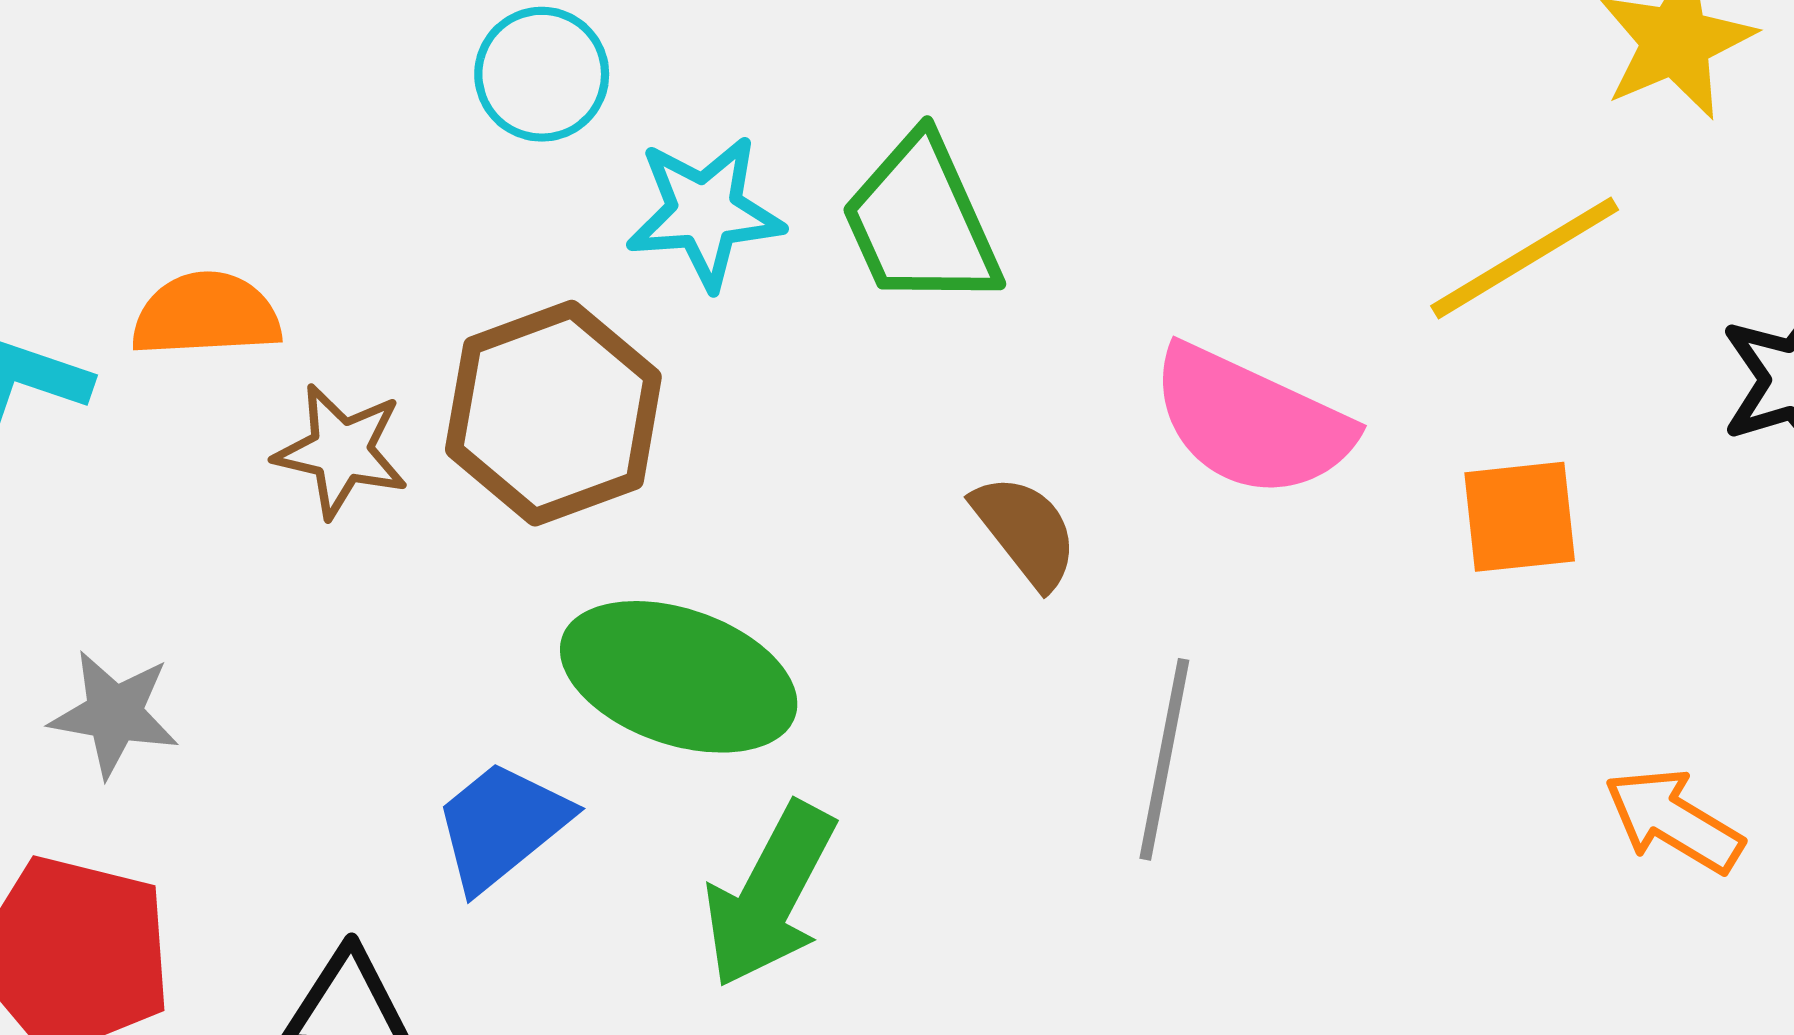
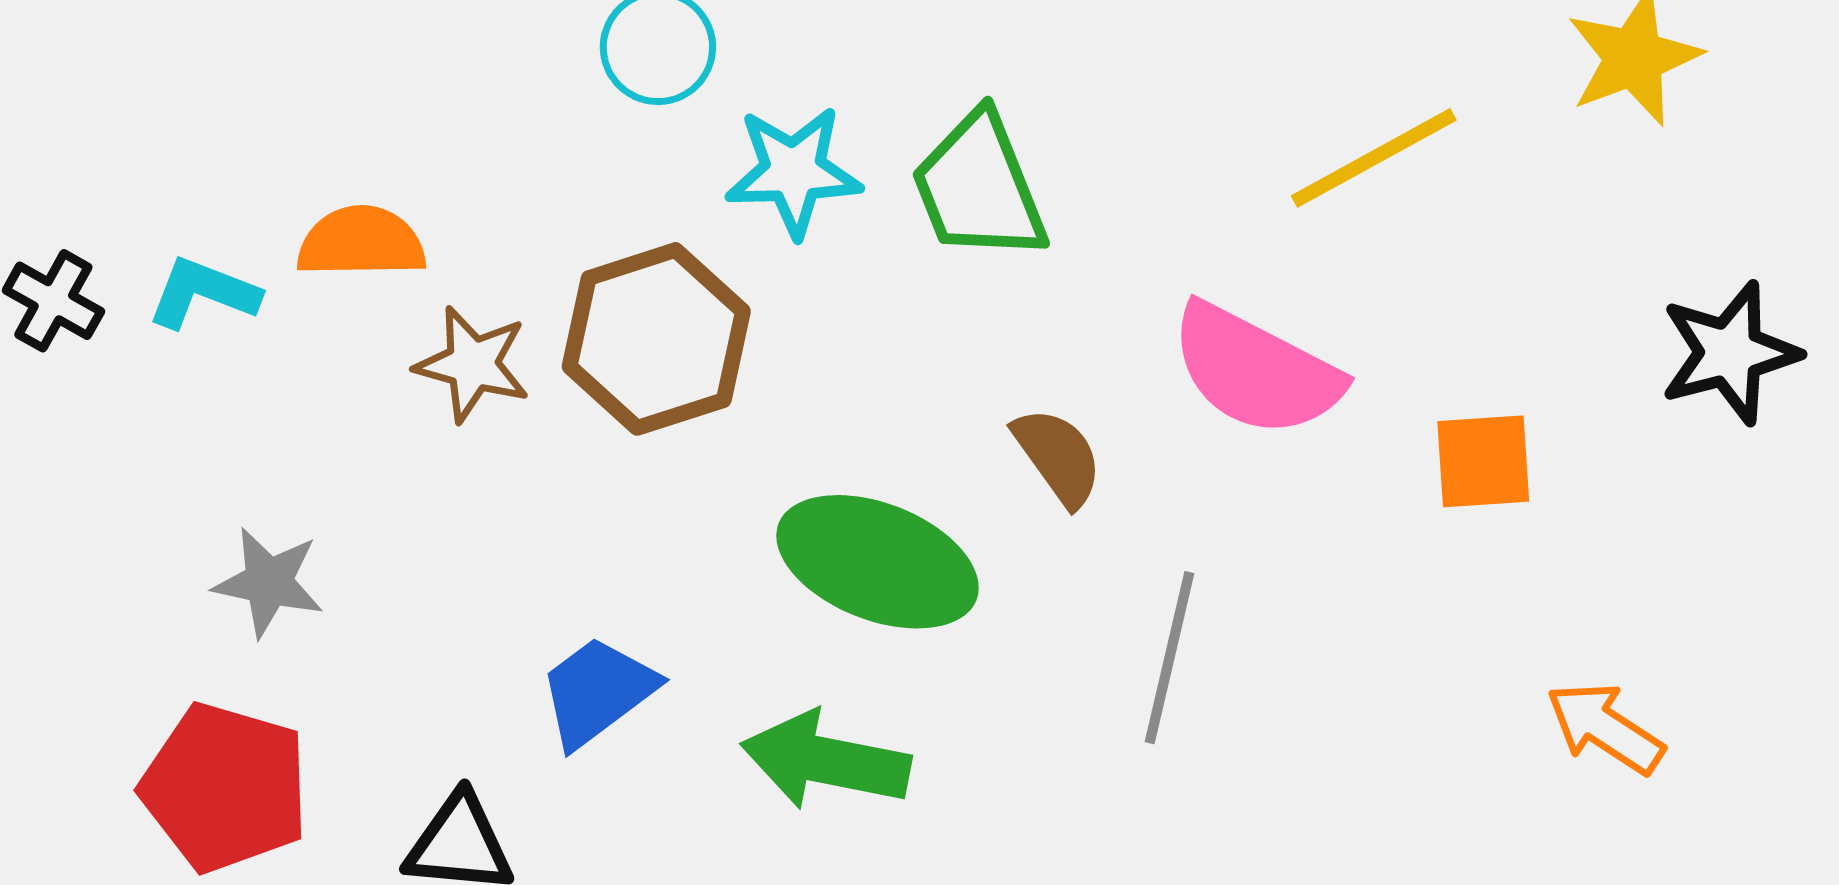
yellow line: (1525, 258) -> (1374, 158), moved
green ellipse: (679, 677) -> (878, 562), moved
green arrow: (770, 895) -> (826, 761), turned 71

